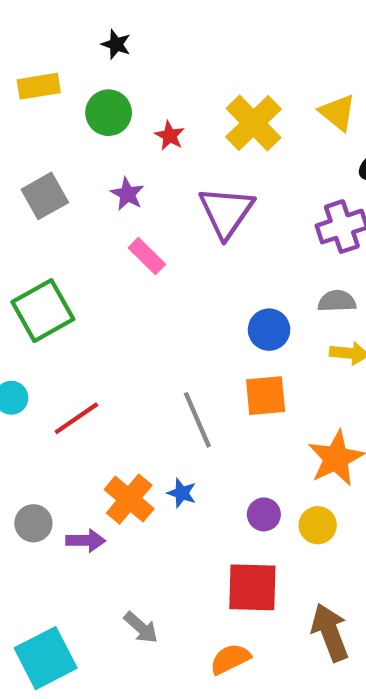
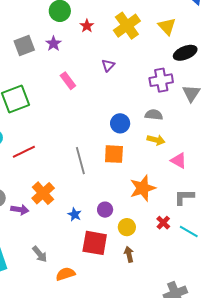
purple star: (127, 194) -> (53, 44), moved
purple triangle: (226, 212) -> (108, 65), size x0.5
blue star: (182, 493) -> (75, 214), moved
yellow circle: (318, 525) -> (127, 227), moved
brown arrow: (330, 632) -> (129, 254), moved, size x0.6
orange semicircle: (230, 659) -> (65, 274), moved

